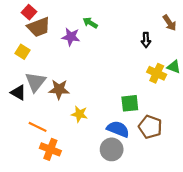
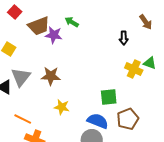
brown trapezoid: (39, 27) -> (39, 26), moved
brown star: (59, 89) -> (51, 76), moved
brown pentagon: (150, 127) -> (128, 119), turned 30

